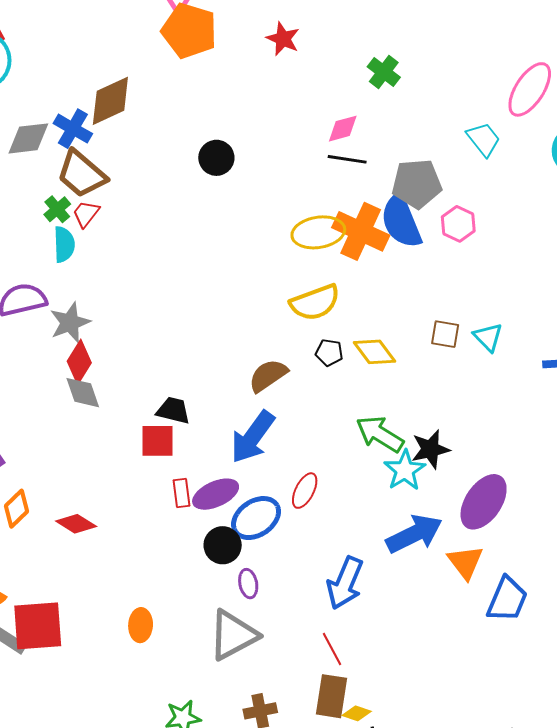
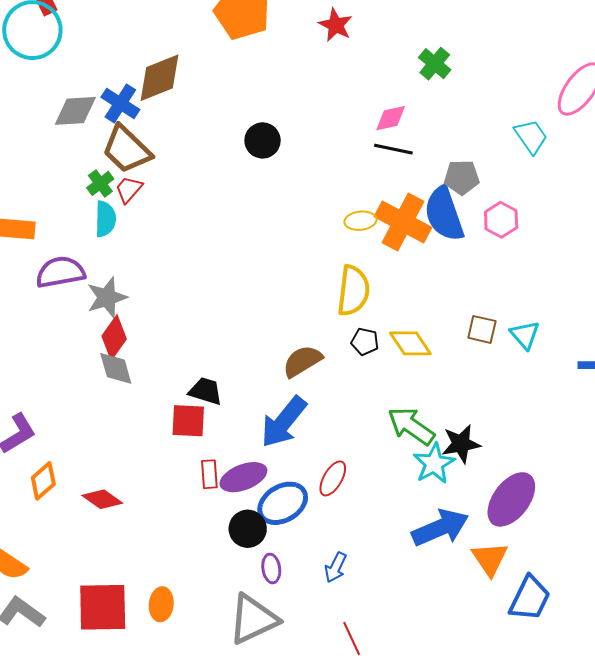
gray pentagon: (417, 184) -> (462, 177), size x0.7
yellow ellipse: (318, 232) -> (360, 221), size x0.6
yellow semicircle: (315, 302) -> (353, 291), turned -66
blue arrow: (345, 583) -> (336, 567), moved, size x0.6
red square: (38, 626) -> (103, 607), moved

